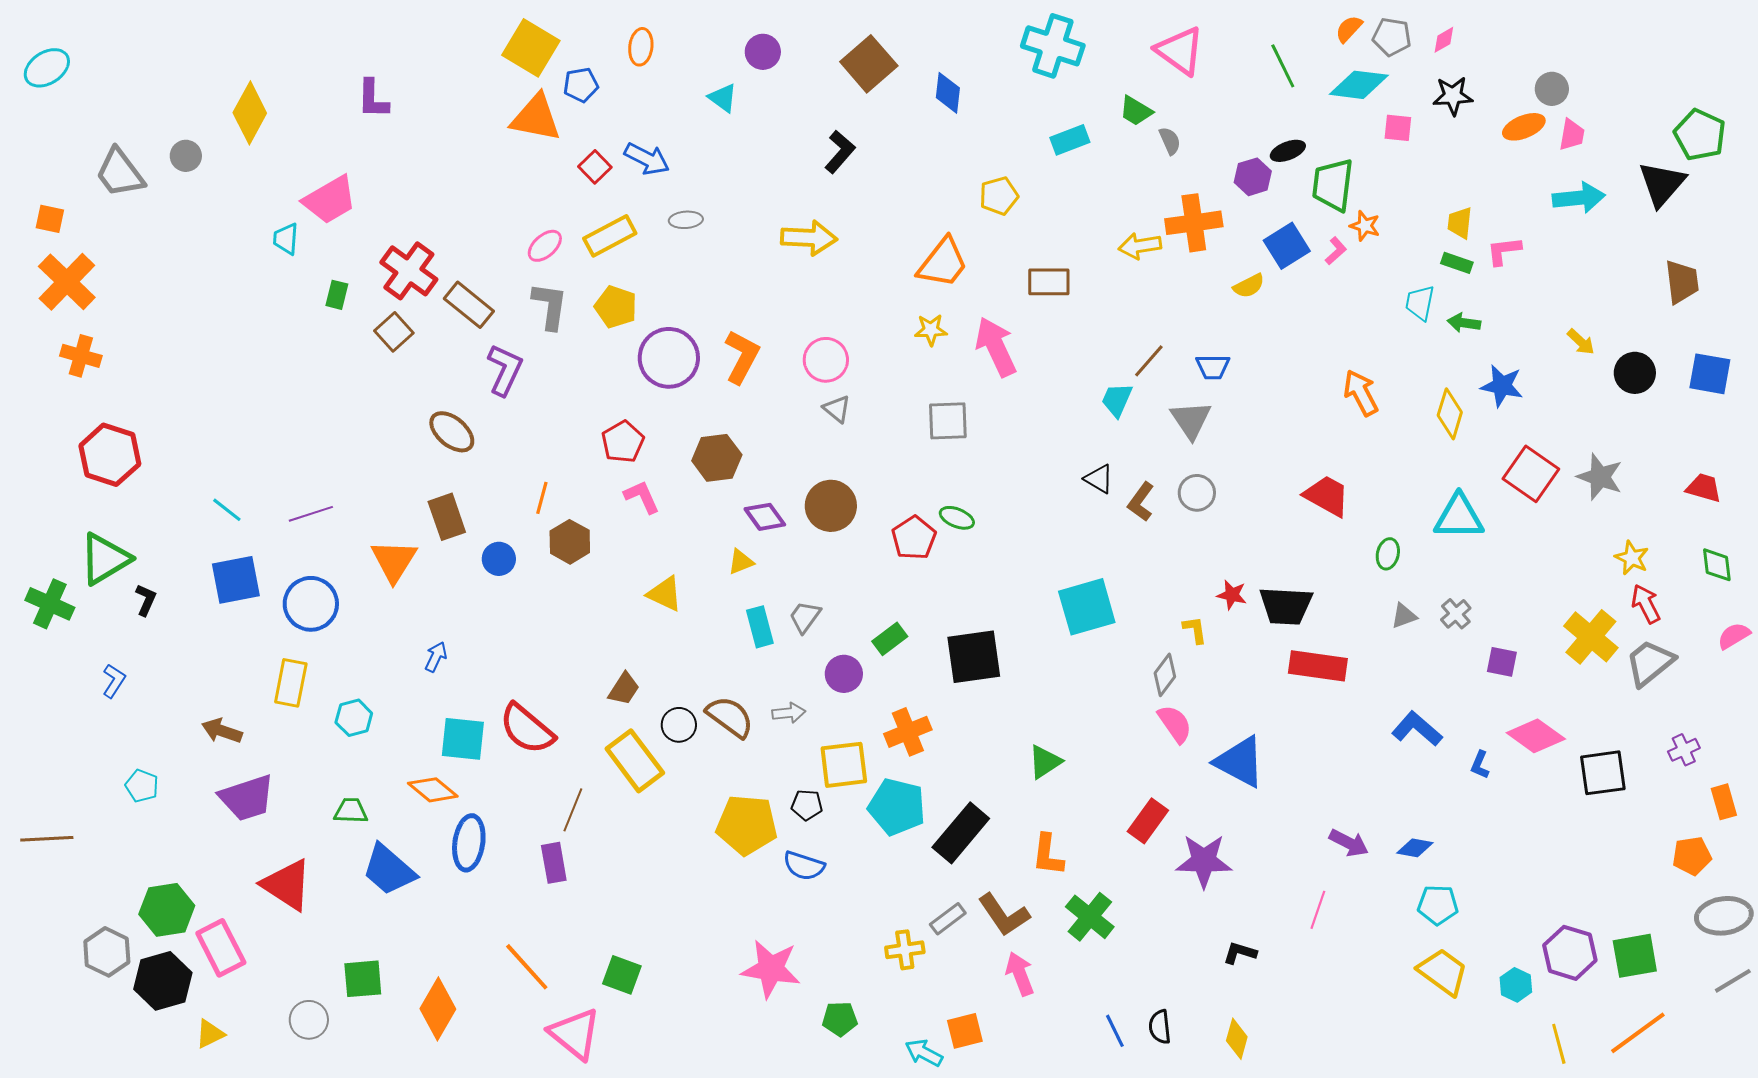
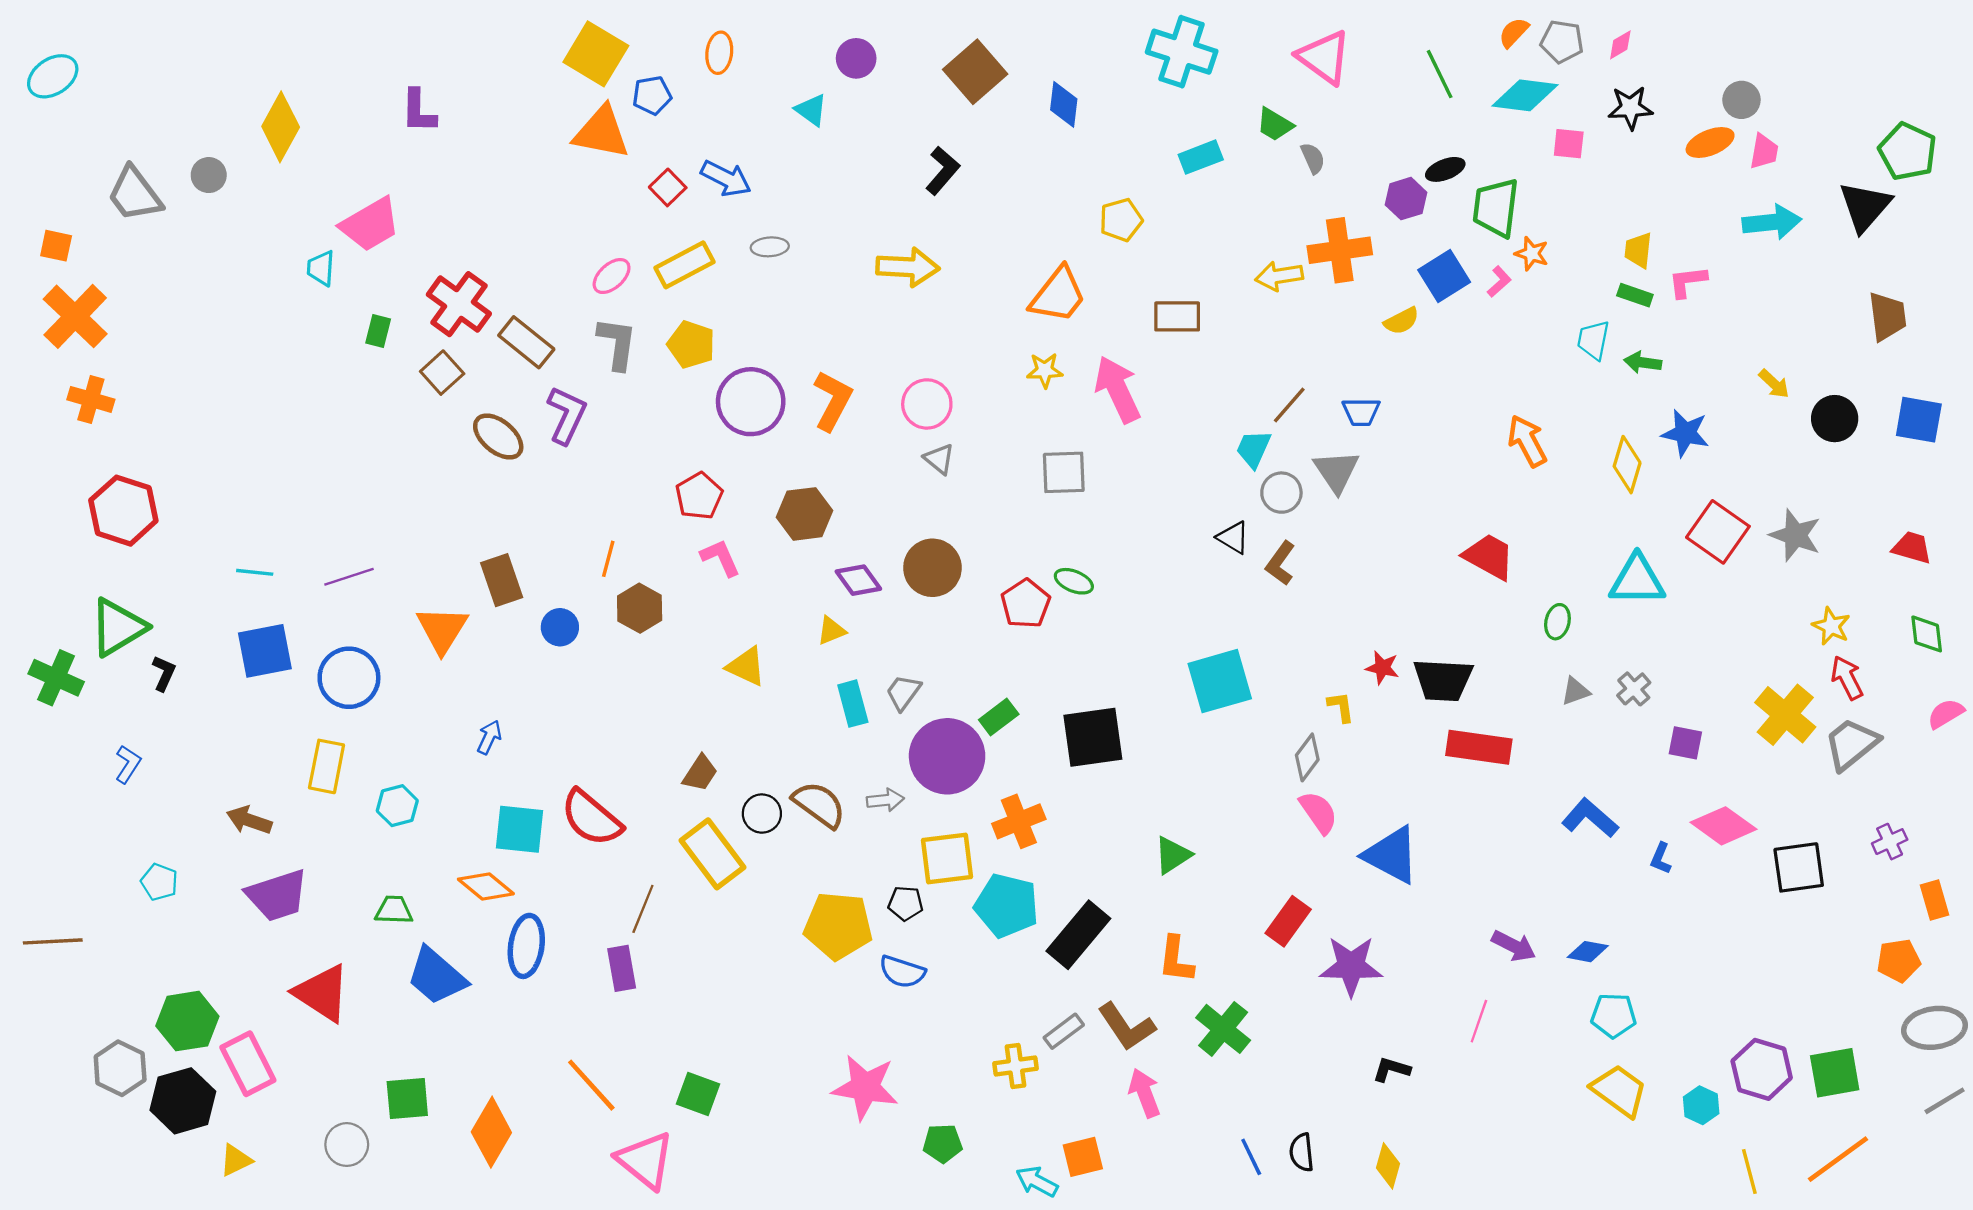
brown ellipse: (452, 432) -> (498, 436), moved
gray circle: (1197, 493) -> (1281, 493), moved
cyan line: (227, 510) -> (255, 572), turned -32
purple circle: (844, 674) -> (947, 756), size x1.8

